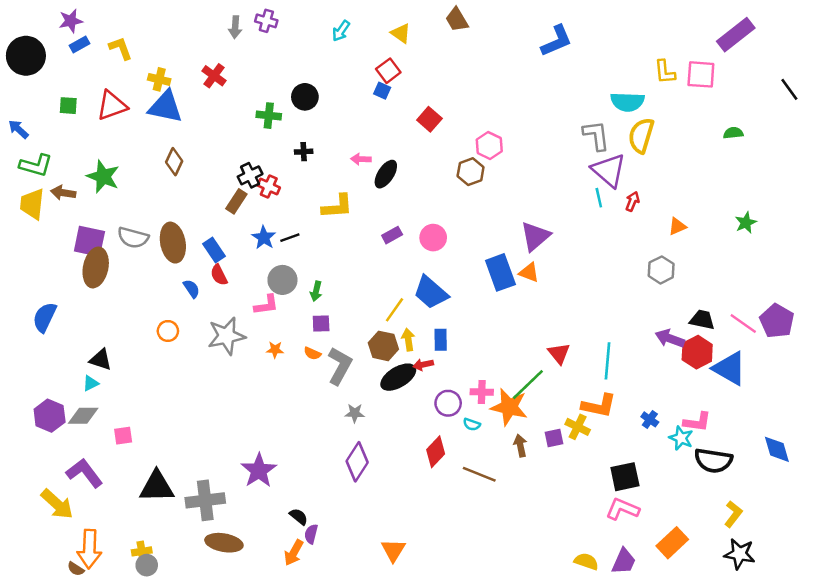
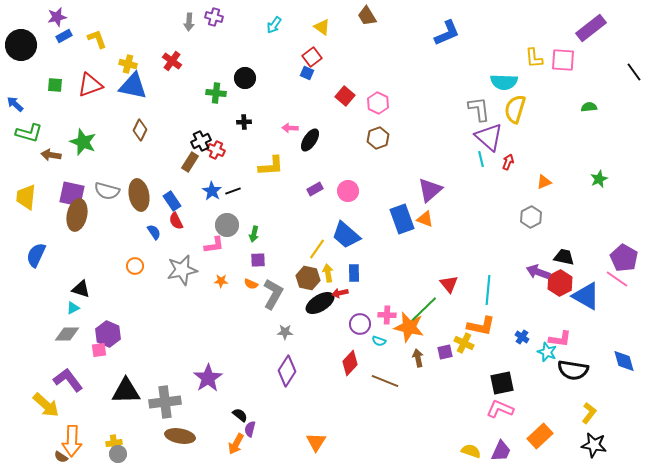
pink hexagon: (489, 145) -> (378, 103), moved
yellow trapezoid: (32, 204) -> (26, 197), moved
pink line: (743, 324) -> (617, 279), moved
purple hexagon: (50, 416) -> (108, 334), moved

